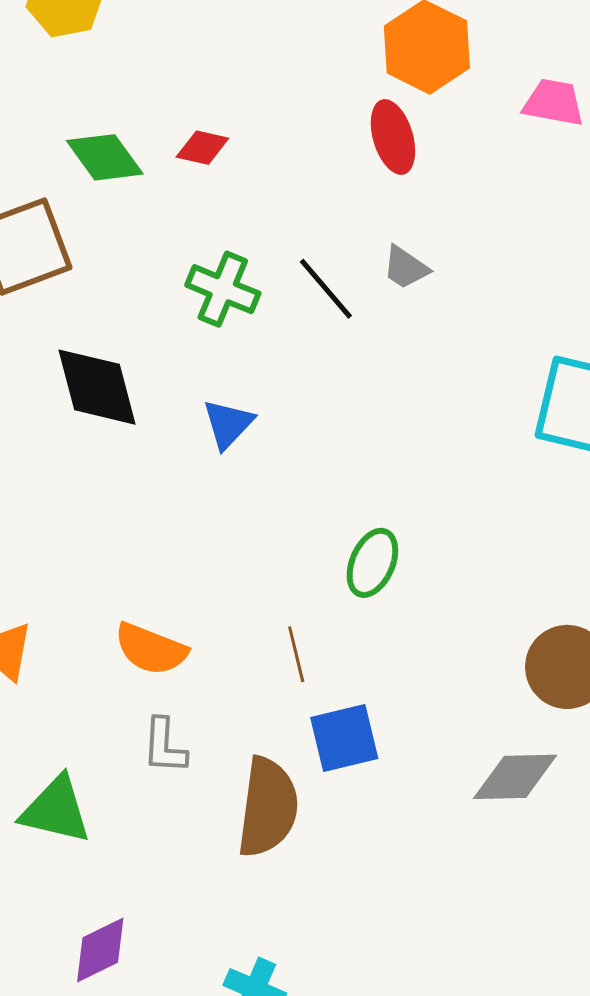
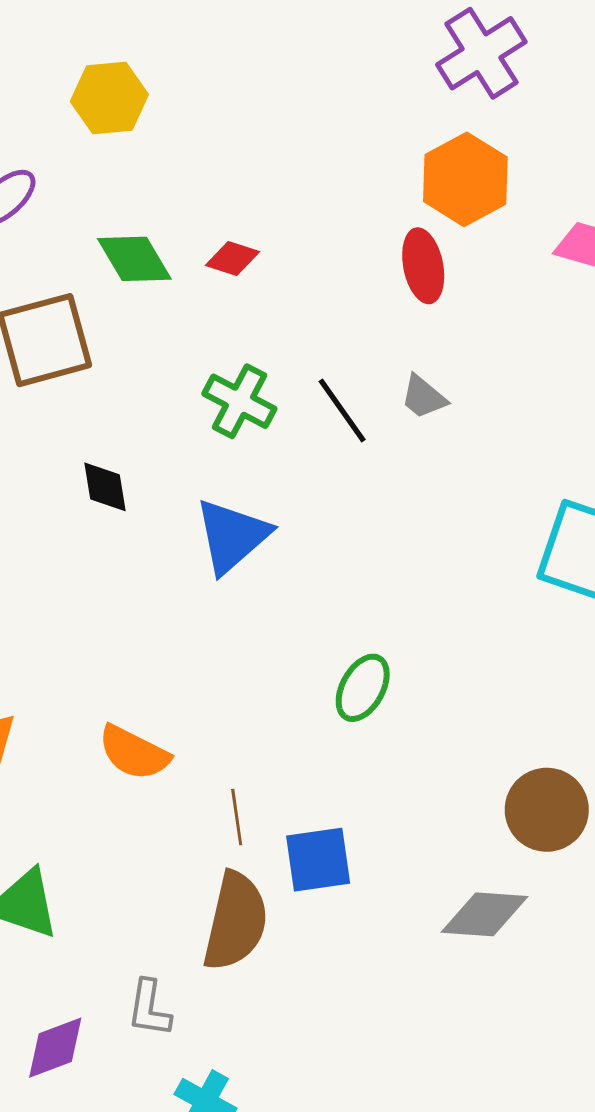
black diamond: (97, 387) -> (105, 487), size x0.6
blue triangle: (228, 424) -> (232, 536), size x1.5
brown line: (296, 654) -> (237, 817), moved
gray L-shape: (164, 746) -> (149, 1008), moved

